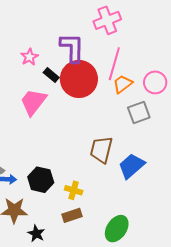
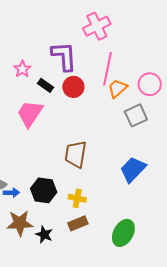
red circle: (79, 79) -> (73, 87), size x0.6
brown trapezoid: (101, 150) -> (76, 154), moved
black star: (36, 234) -> (44, 235), moved

